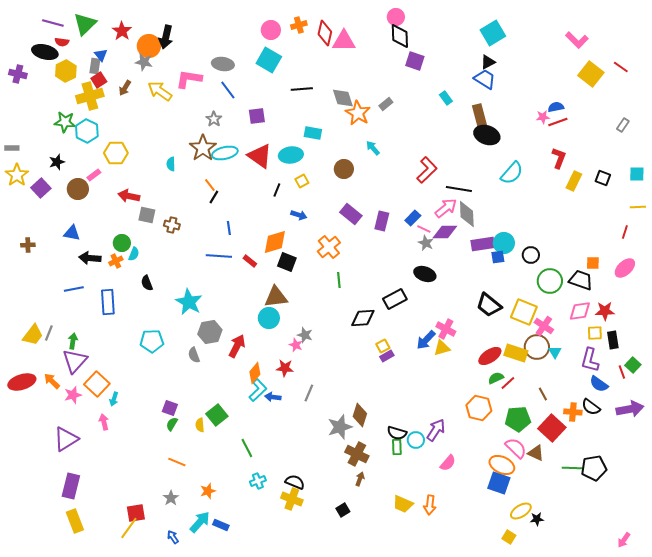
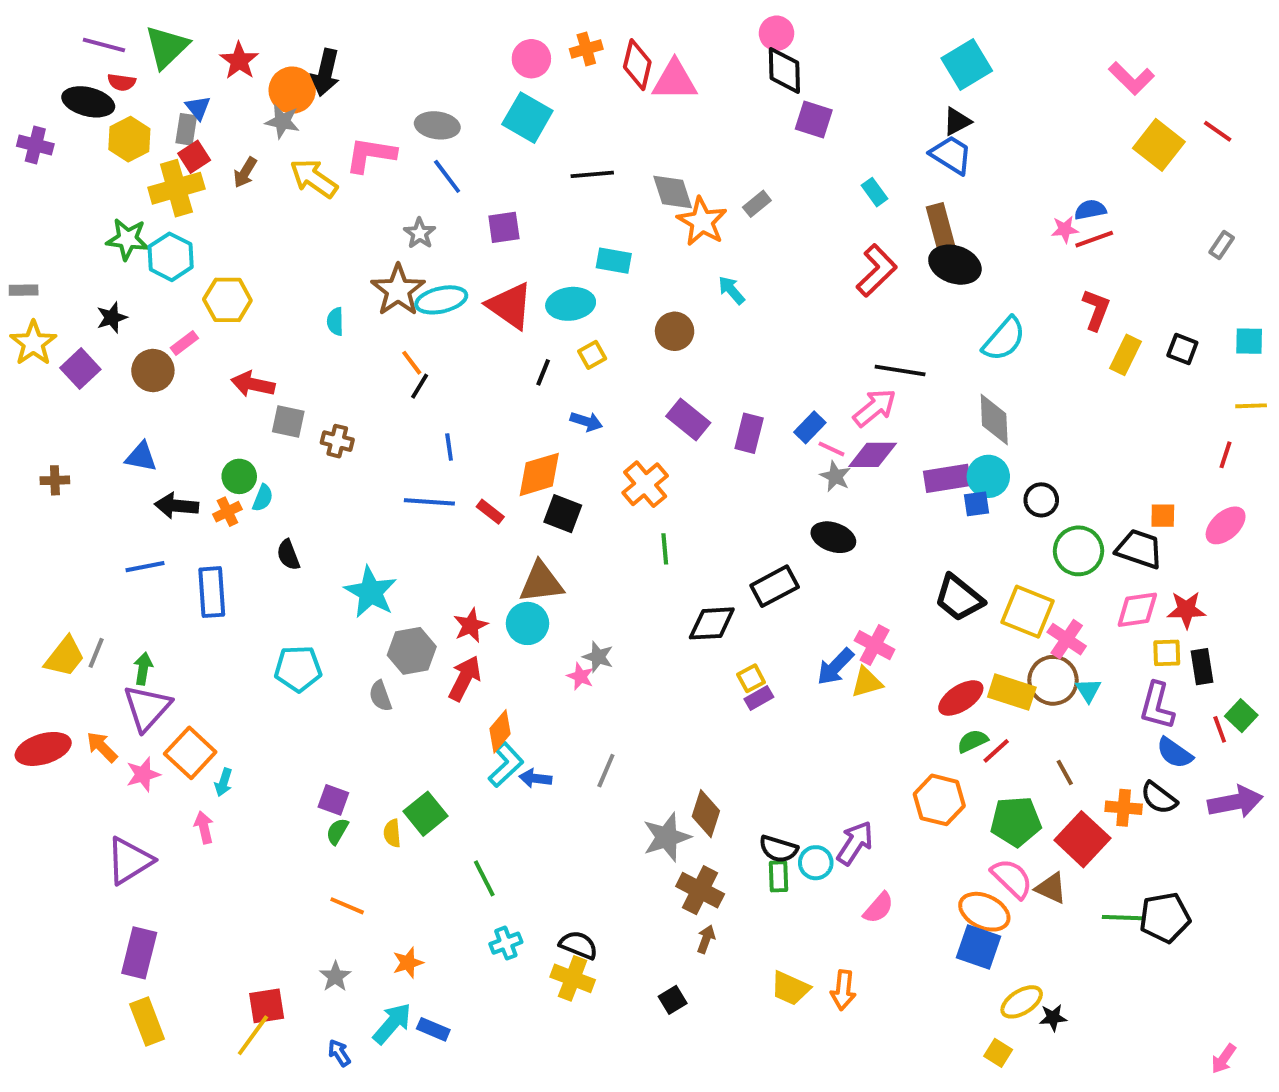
red L-shape: (427, 170) -> (877, 270), moved
gray diamond: (467, 214) -> (994, 420), moved
red star: (285, 368) -> (471, 625), moved, turned -30

